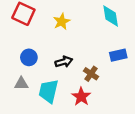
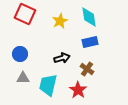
cyan diamond: (111, 16) -> (89, 17), moved
blue rectangle: (118, 55) -> (90, 42), moved
blue circle: (29, 57) -> (20, 54), moved

